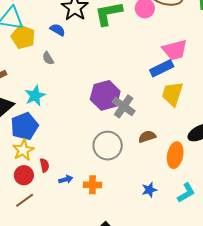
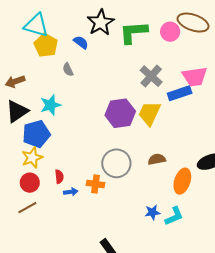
yellow trapezoid: (172, 94) -> (150, 113), moved
gray cross: (124, 106) -> (151, 76), moved
red semicircle: (44, 165) -> (59, 177), moved
orange cross: (92, 185) -> (95, 184), moved
cyan L-shape: (186, 193) -> (174, 216), moved

